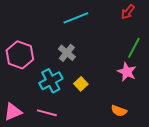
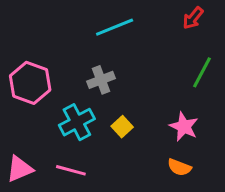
gray cross: (67, 53) -> (101, 80), turned 30
pink star: (127, 72) -> (184, 127), moved

